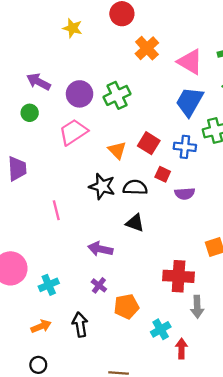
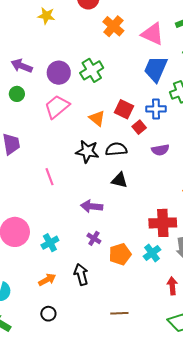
red square: (163, 174) -> (139, 127), moved, turned 32
cyan cross: (161, 329) -> (152, 253), moved

